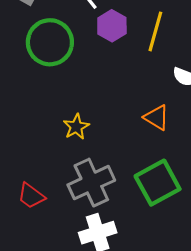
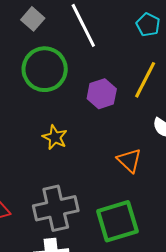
purple hexagon: (112, 26) -> (102, 94), moved
yellow star: (76, 127) -> (55, 137), moved, turned -30

